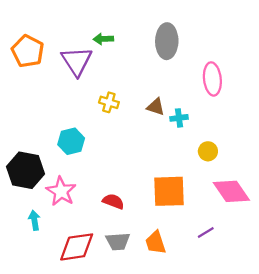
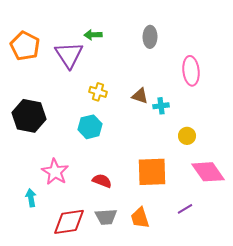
gray ellipse: (167, 41) -> (150, 37), size x0.7
cyan hexagon: (71, 141) -> (90, 127), moved
black hexagon: (25, 170) -> (29, 116), moved

